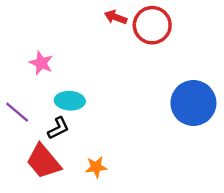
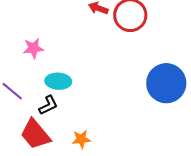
pink star: (41, 63) -> (33, 48), turned -30

